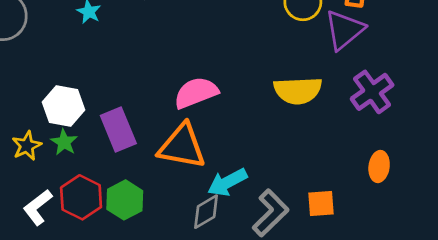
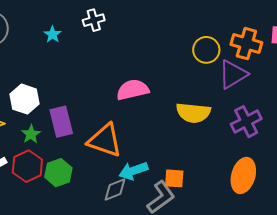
pink semicircle: (196, 93) -> (133, 90), moved
green star: (64, 142) -> (31, 134), moved
orange ellipse: (379, 166) -> (243, 175), size x1.6
orange square: (321, 204) -> (174, 178), moved

